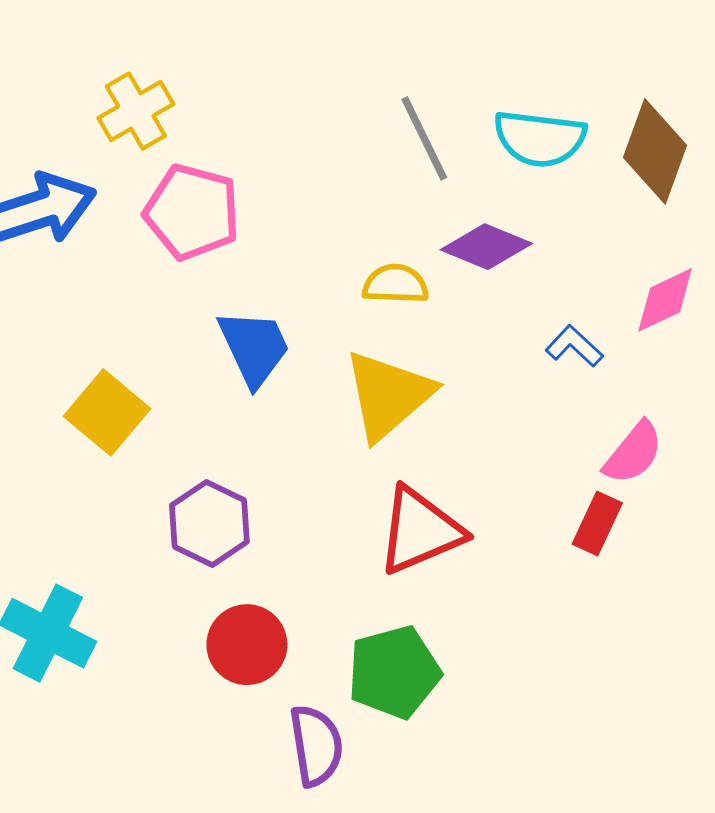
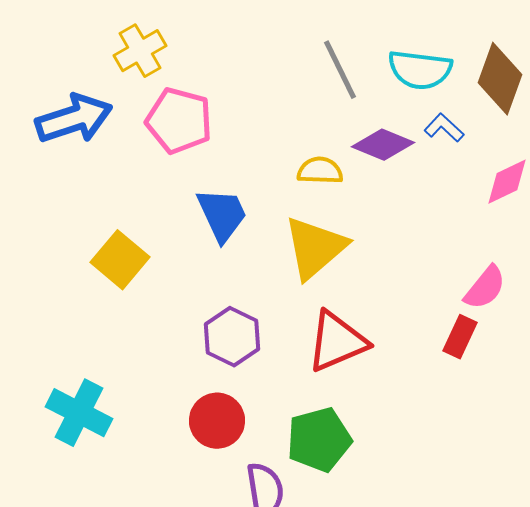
blue L-shape: (574, 346) -> (444, 128), moved
purple hexagon: (209, 523) -> (232, 337), moved

